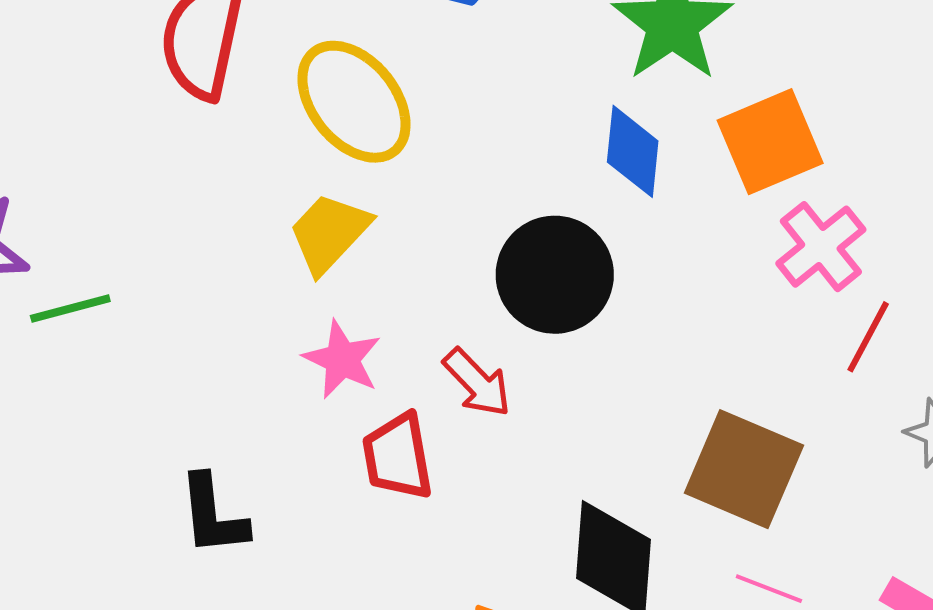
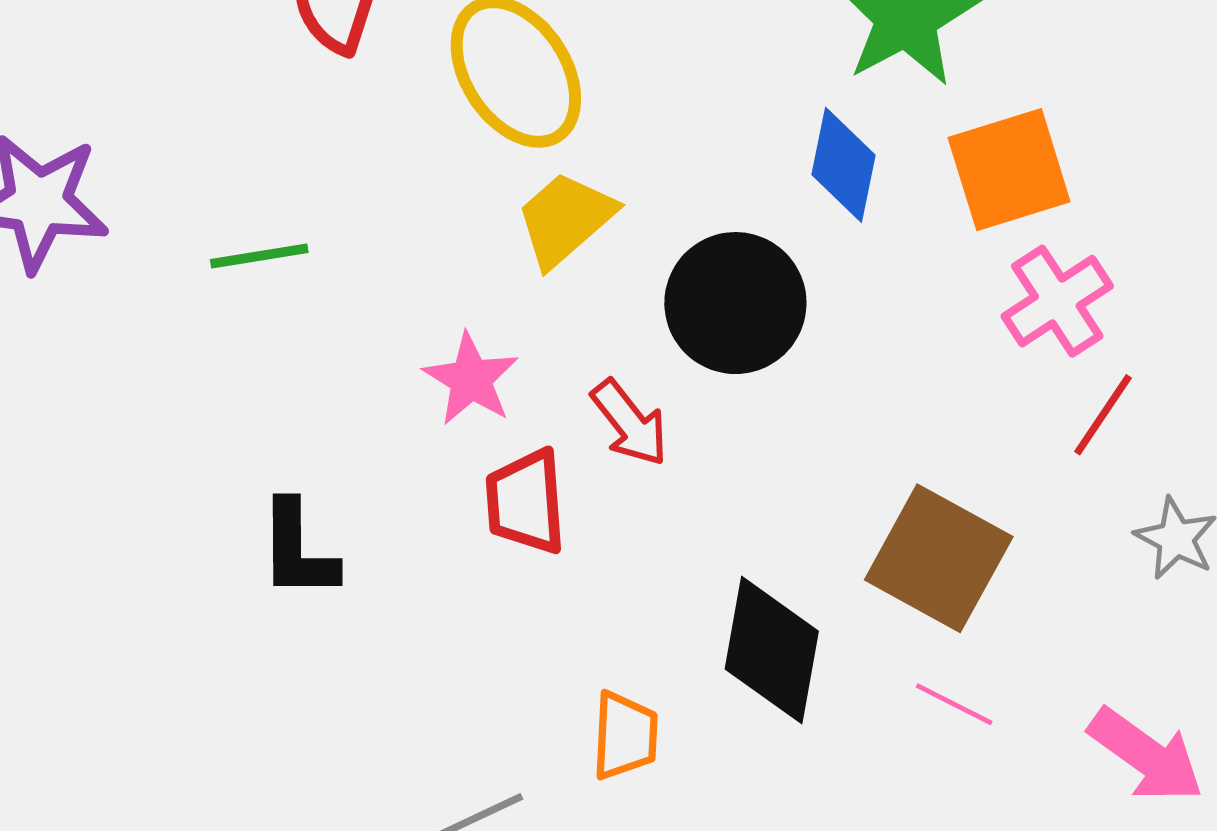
yellow trapezoid: (329, 233) -> (565, 219), moved
green line: (70, 309) -> (259, 256), moved

